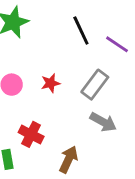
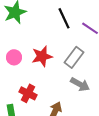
red star: (50, 83) -> (42, 56), size x1.5

